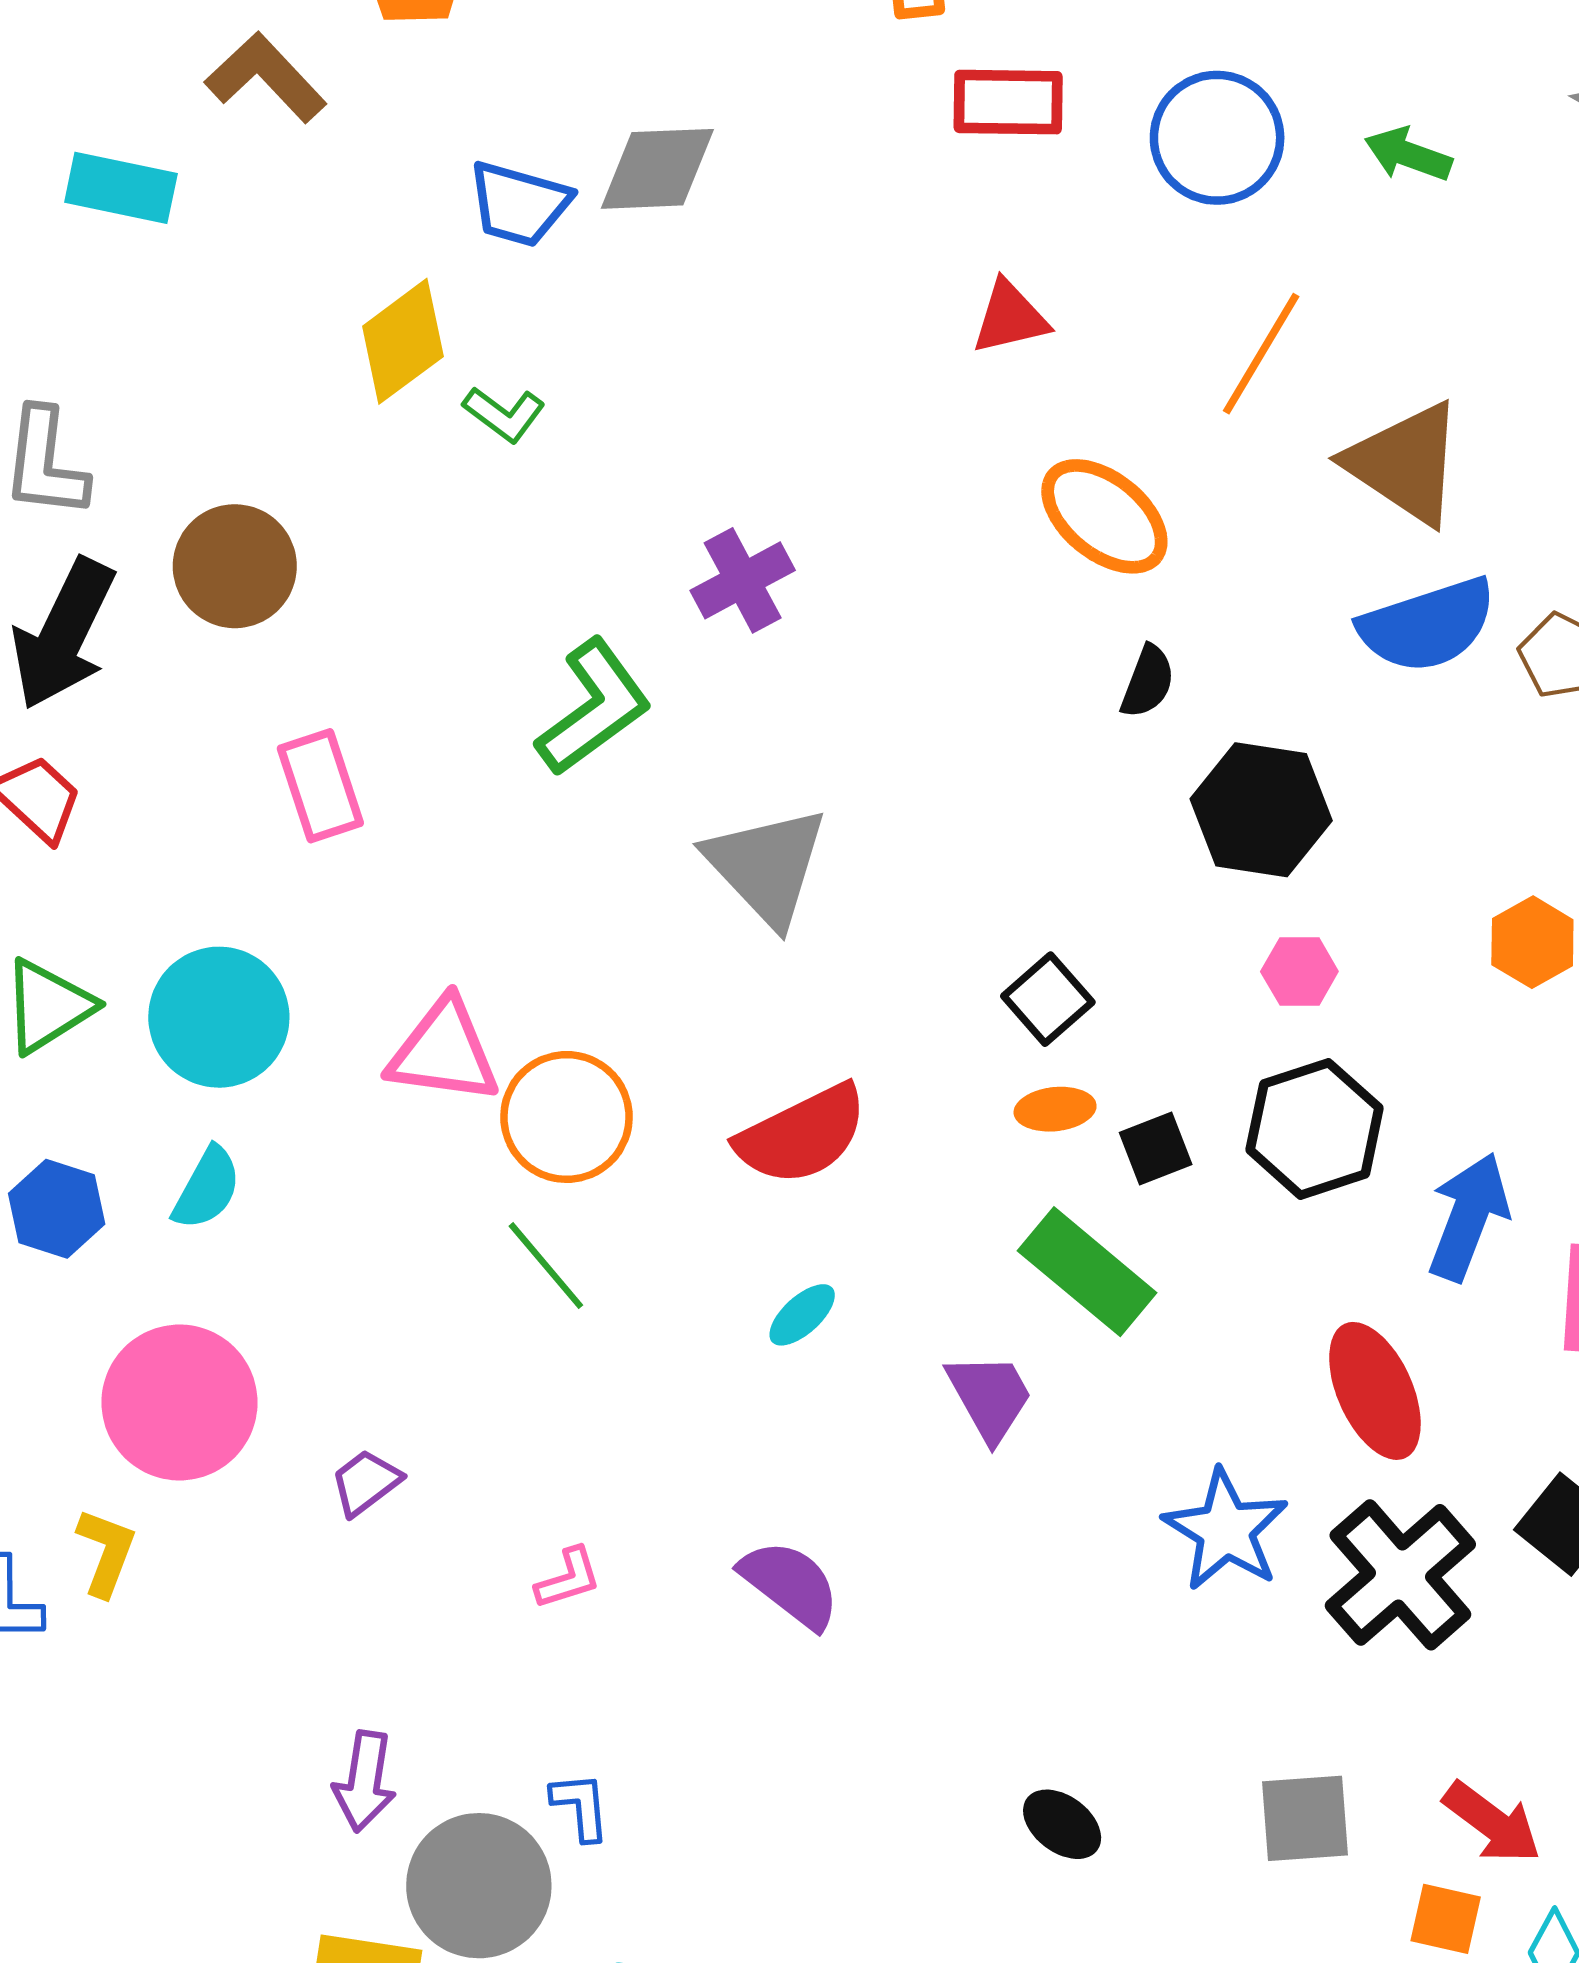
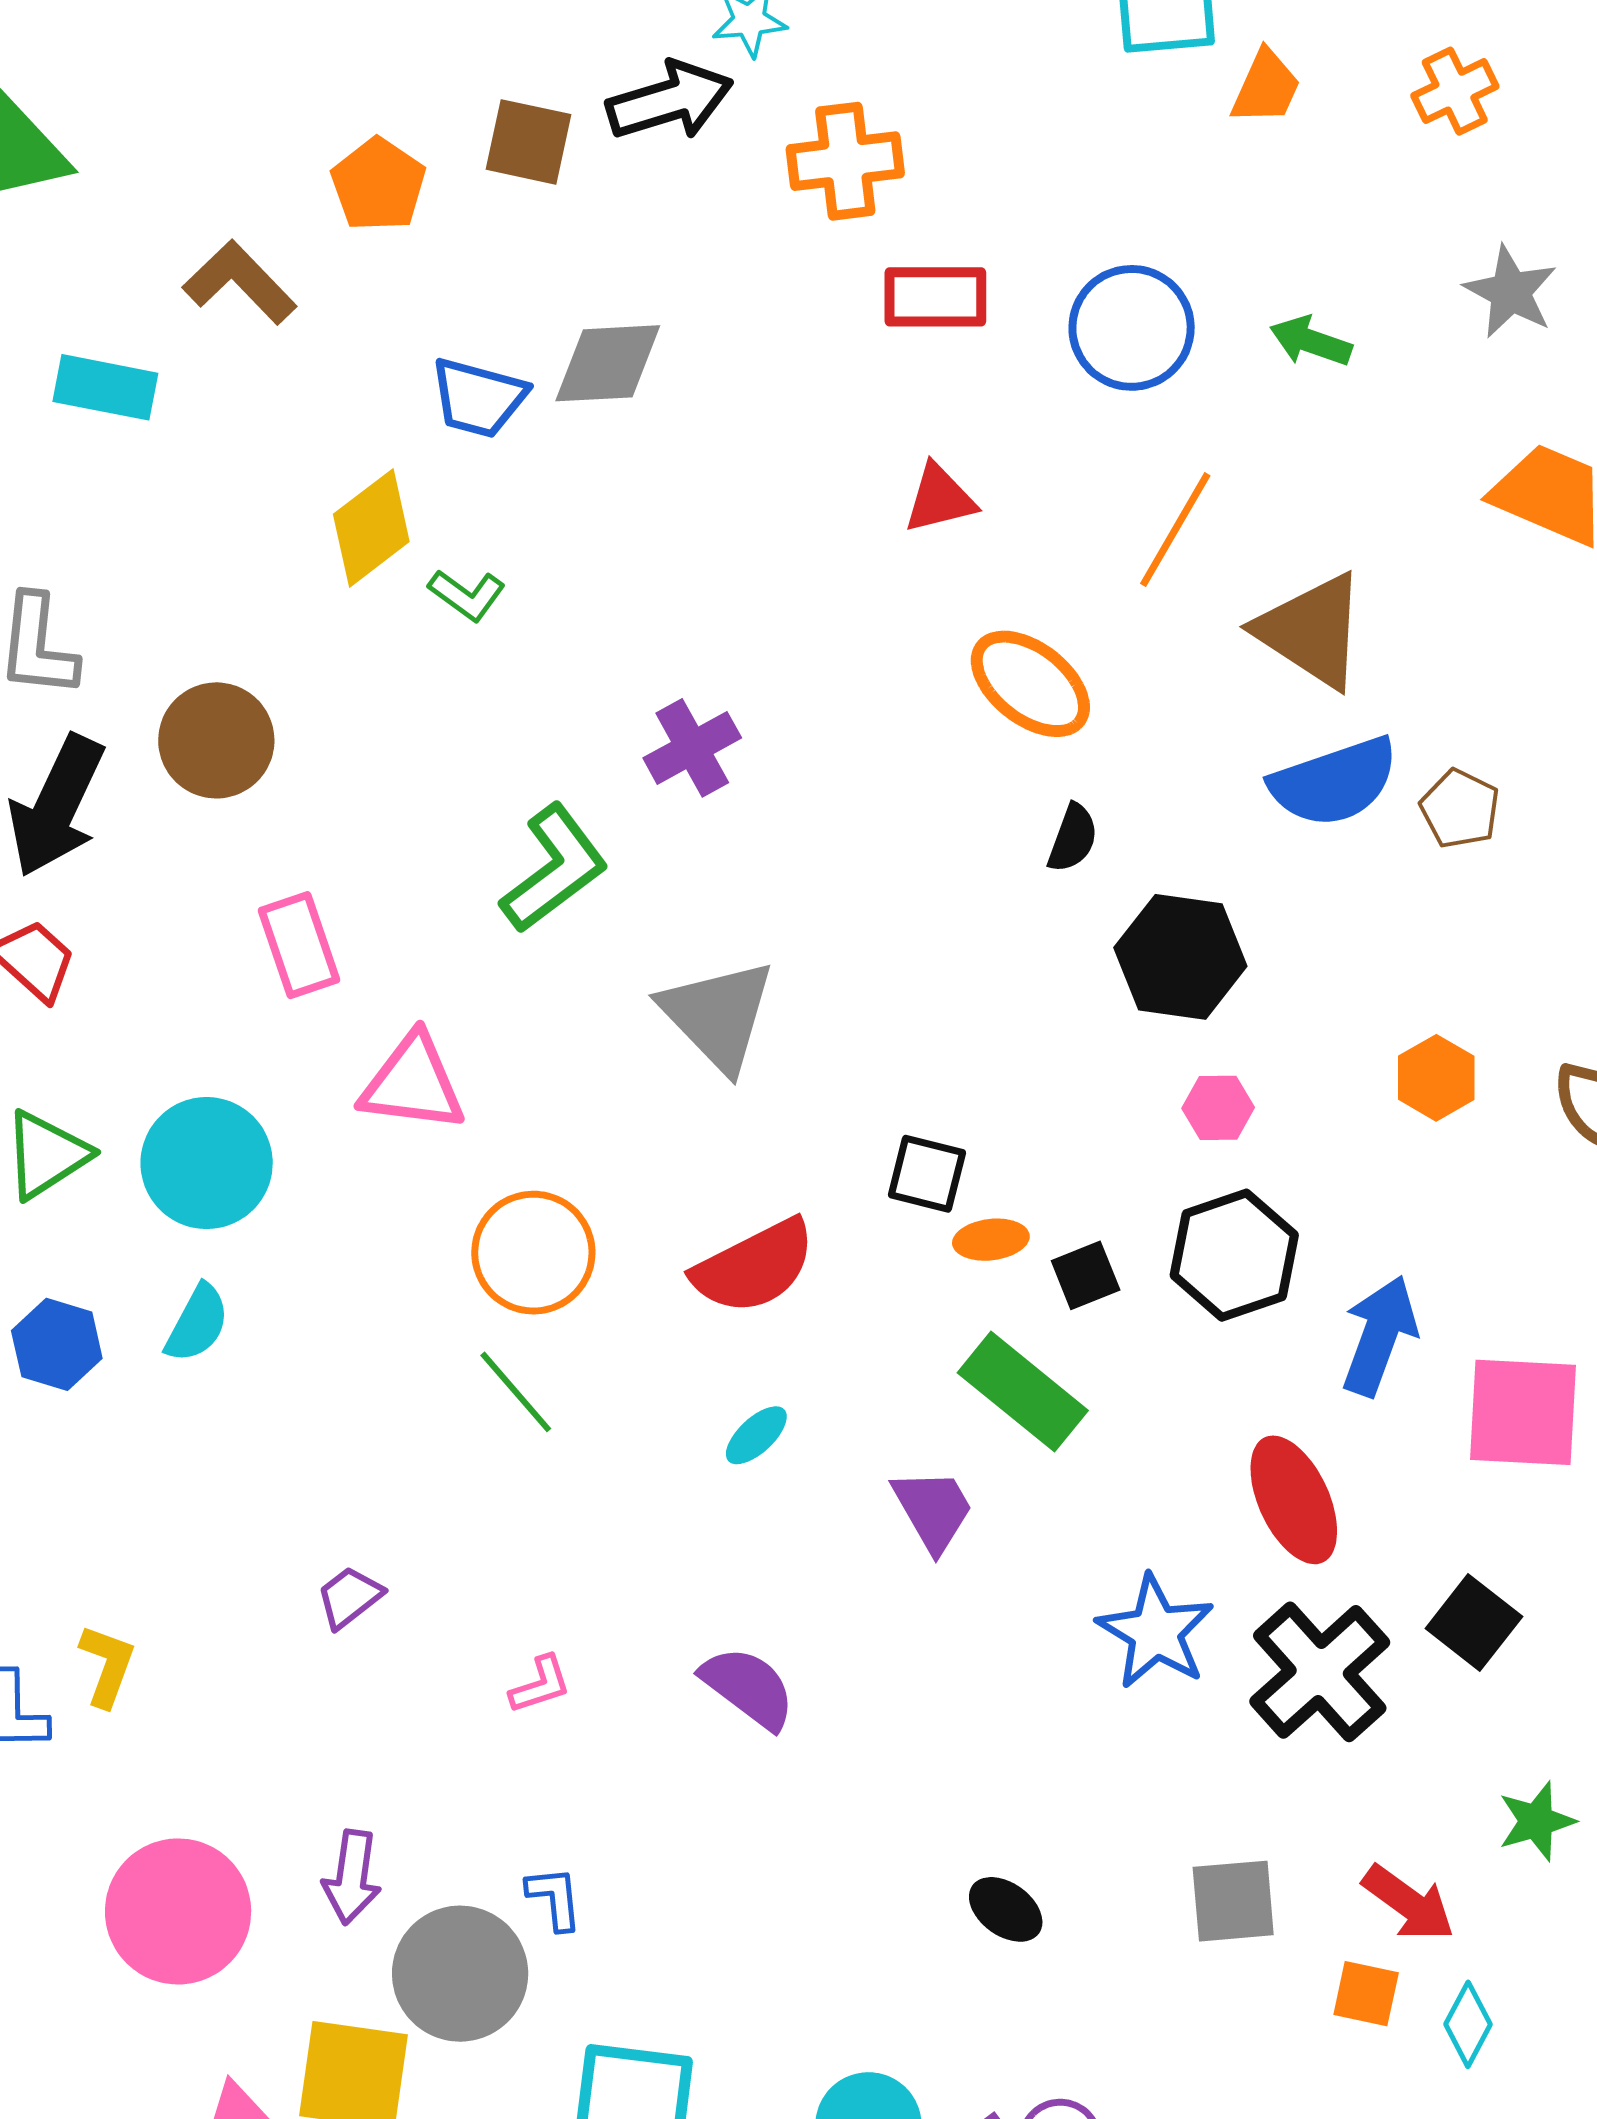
black square: (1048, 999) -> (927, 1174), moved, turned -34
pink triangle: (444, 1052) -> (413, 1083), moved
pink circle: (179, 1402) -> (178, 1911), moved

